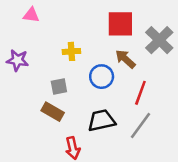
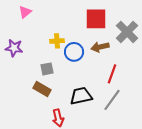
pink triangle: (31, 15) -> (25, 12), turned -48
brown arrow: (125, 59) -> (100, 47), turned -54
blue circle: (102, 77) -> (74, 52), moved

